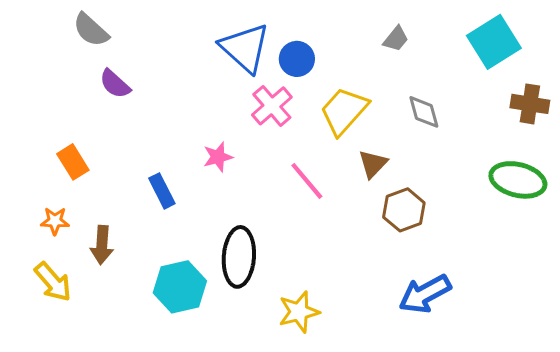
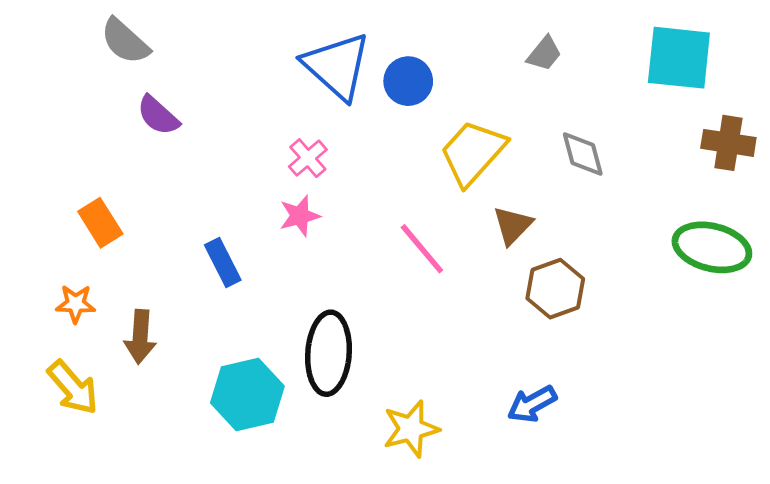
cyan square: (494, 42) -> (679, 58), turned 38
pink cross: (272, 106) -> (308, 158), moved, size x0.7
blue arrow: (425, 294) -> (532, 404), moved, size x0.7

